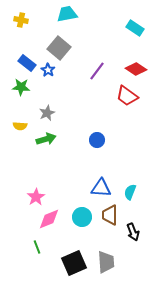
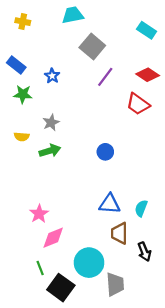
gray square: (59, 48) -> (92, 47), moved
blue rectangle: (27, 63) -> (16, 65), moved
cyan circle: (82, 217) -> (89, 263), moved, size x1.4
black square: (74, 263) -> (61, 288), moved, turned -30

